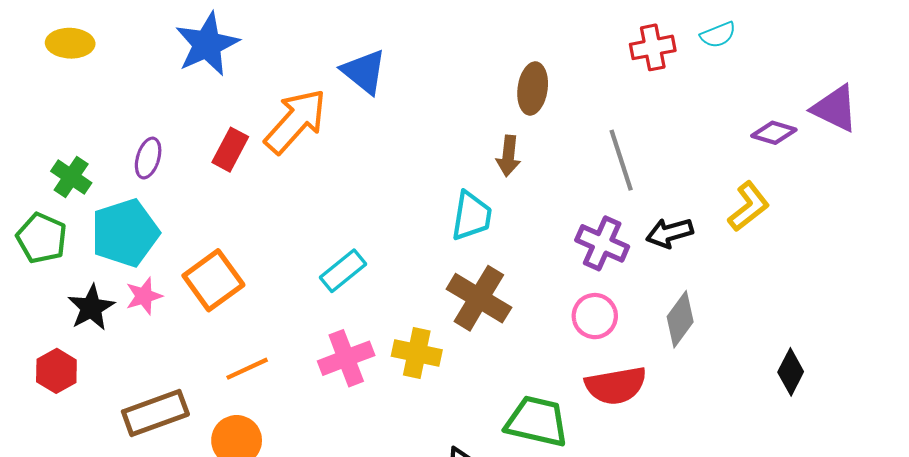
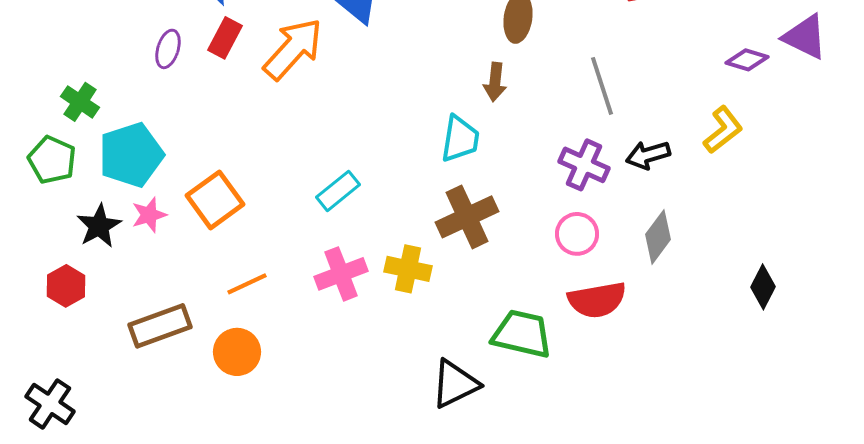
red rectangle: (230, 150) -> (225, 38), moved
purple ellipse: (148, 158) -> (168, 49), moved
brown cross: (479, 298) -> (467, 217), turned 34

